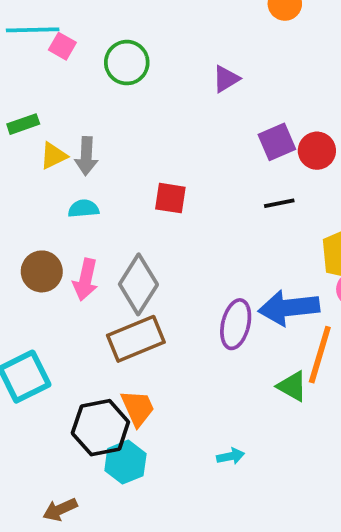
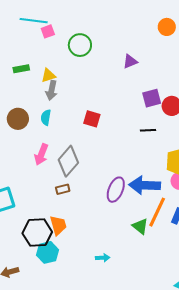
pink square: (62, 46) -> (48, 31), turned 32
yellow triangle: (53, 156) -> (48, 75), moved
cyan semicircle: (83, 209) -> (46, 117), turned -84
brown circle: (42, 271) -> (18, 119), moved
brown rectangle: (136, 339) -> (63, 189), size x0.5

